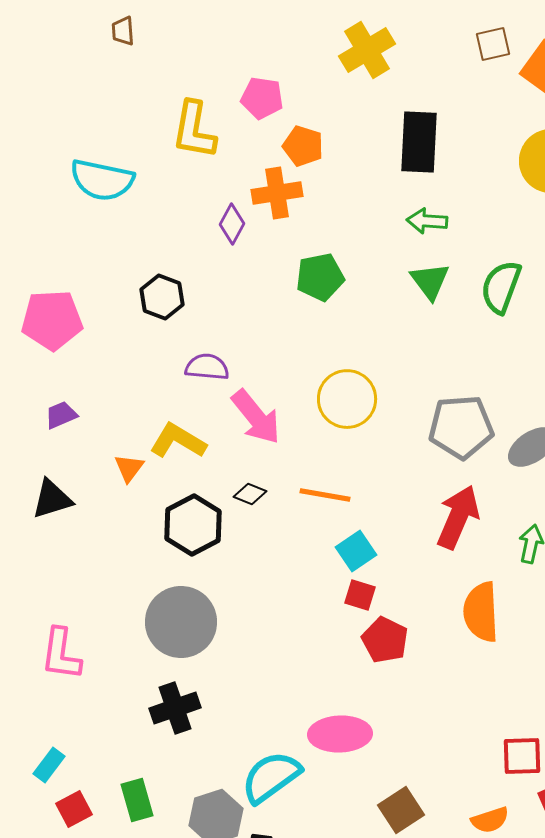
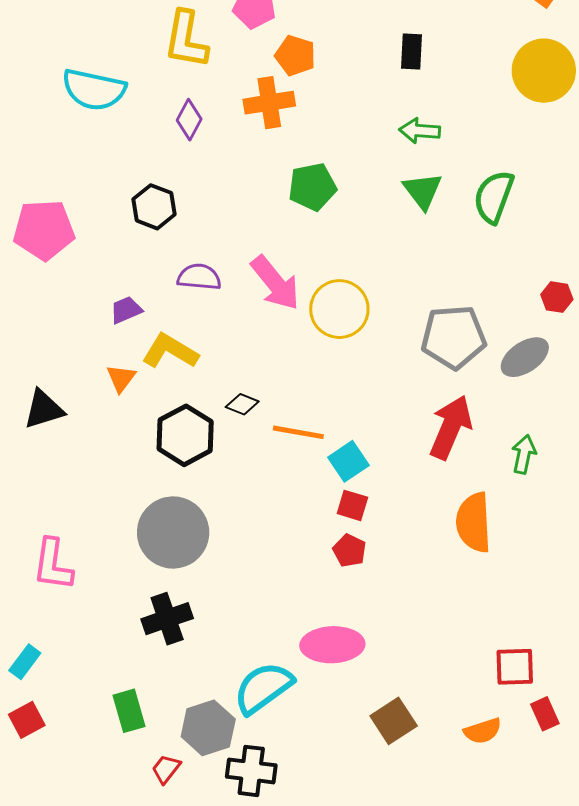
black rectangle: (419, 142) -> (412, 52), size x0.6
purple diamond: (232, 224) -> (189, 120), moved
purple trapezoid: (61, 415) -> (126, 310), moved
pink arrow: (256, 417) -> (275, 283), moved
orange line: (325, 495) -> (298, 432), moved
red pentagon: (385, 640) -> (349, 551), moved, size x0.7
cyan rectangle: (49, 765) -> (25, 662), moved
red square: (74, 809) -> (27, 720), moved

